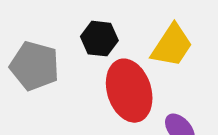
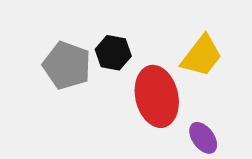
black hexagon: (99, 39) -> (113, 53), moved

